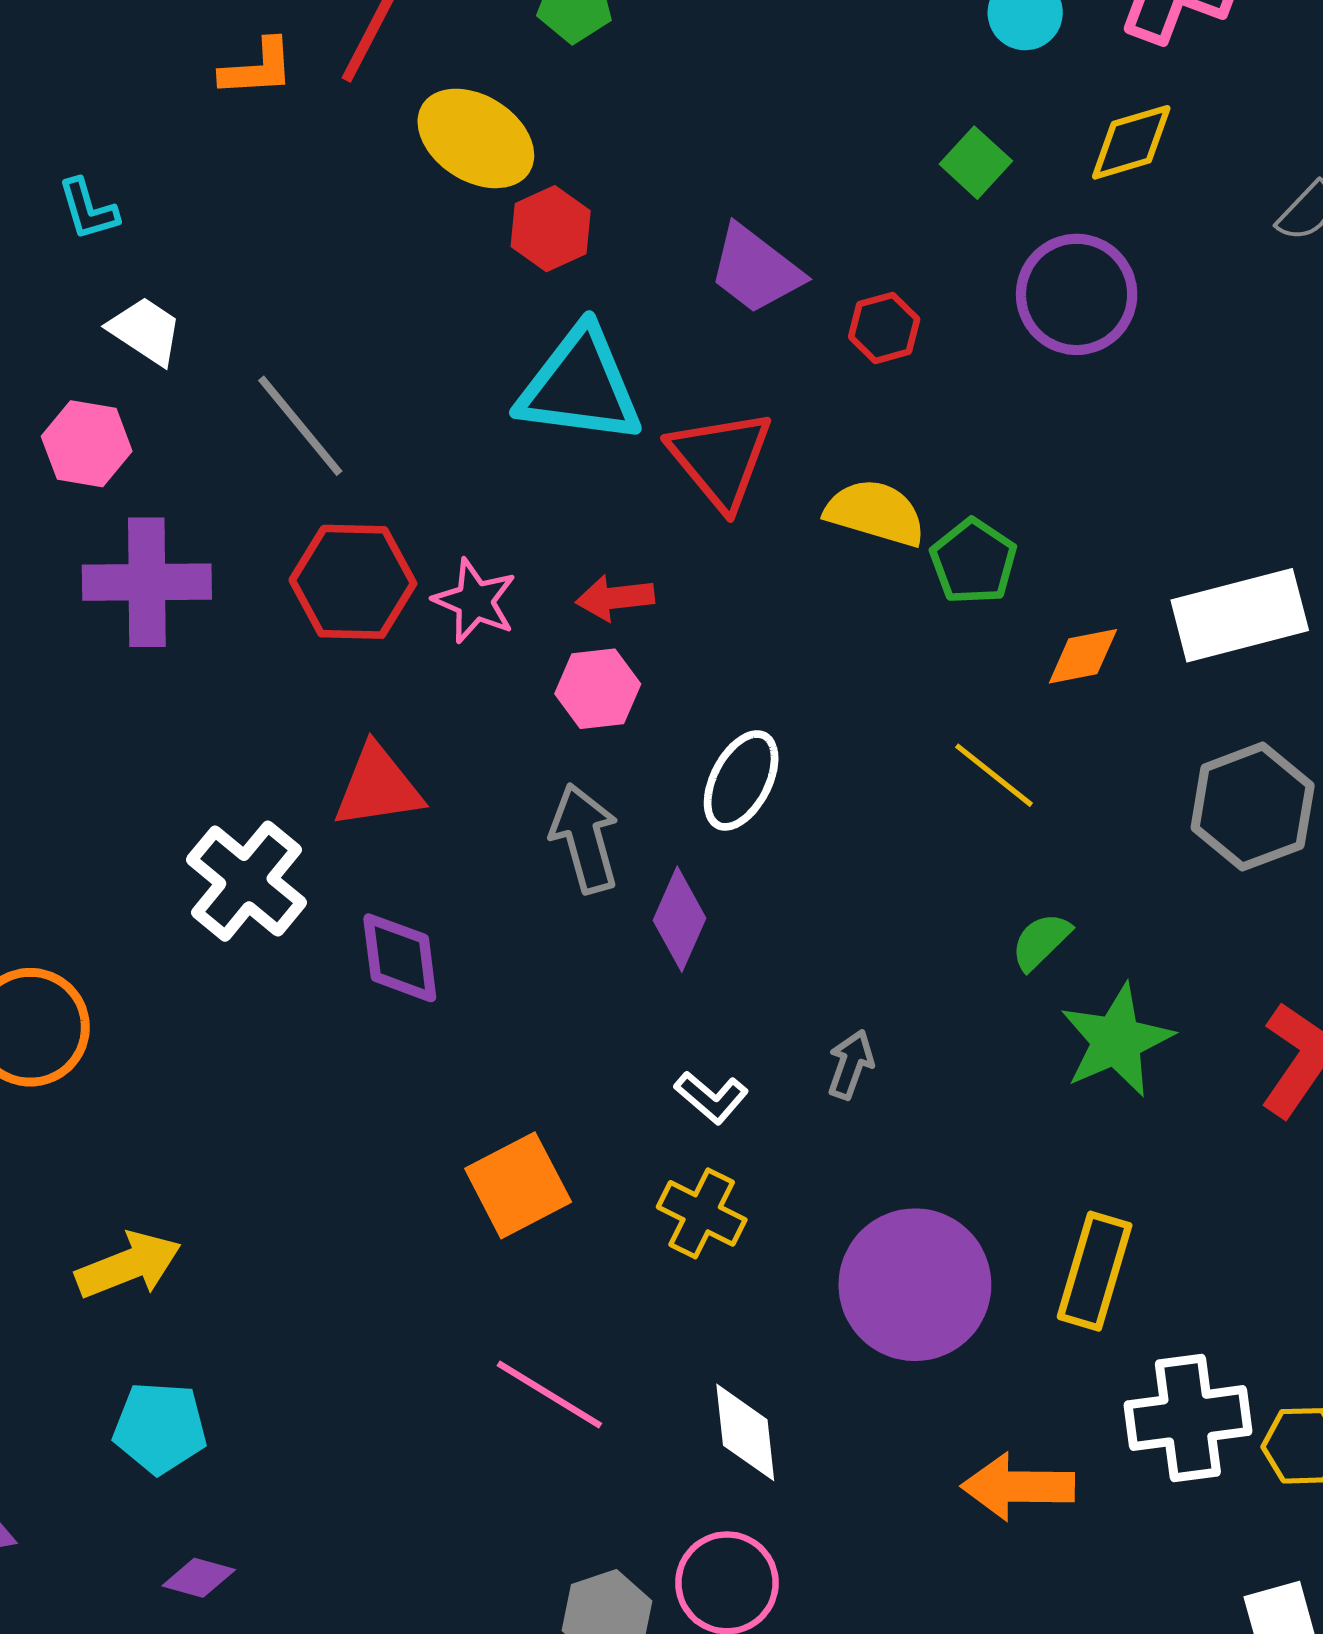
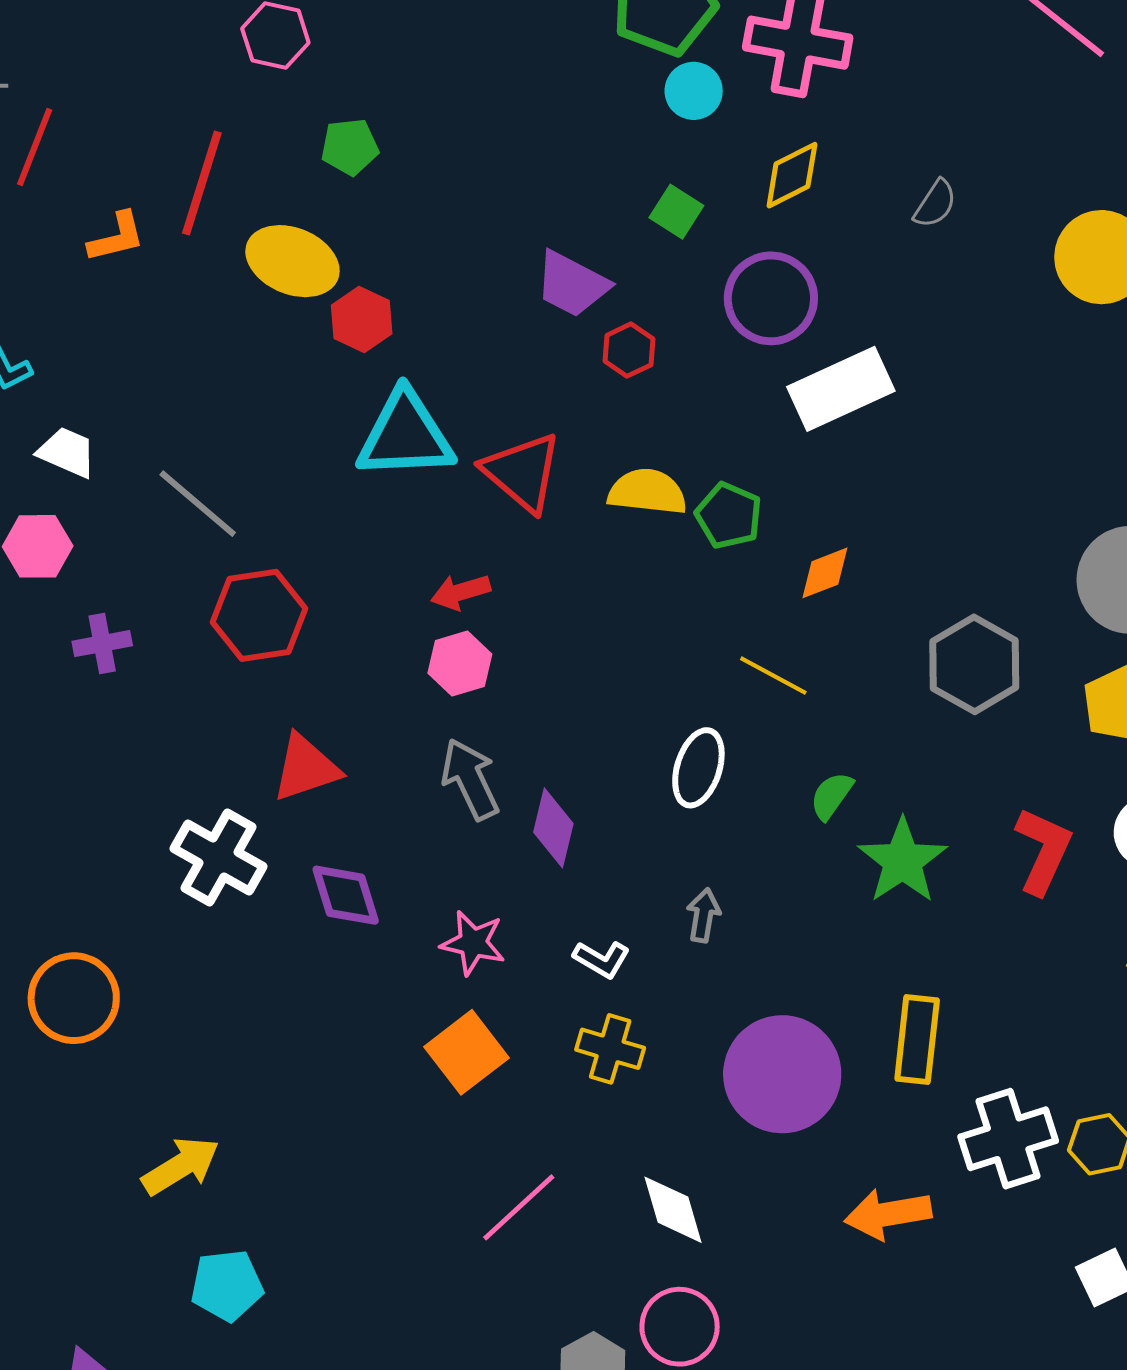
purple trapezoid: (755, 270) -> (572, 284), moved
purple cross: (147, 582) -> (102, 644), size x0.6
pink star: (475, 601) -> (473, 943), moved
white rectangle: (1240, 615) -> (841, 389), moved
white ellipse: (741, 780) -> (698, 768), moved
pink line: (549, 1395) -> (519, 1207), turned -64

